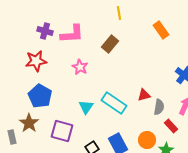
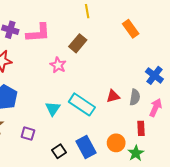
pink star: (80, 67) -> (58, 65), moved
gray semicircle: (159, 107) -> (135, 97), moved
red rectangle: (171, 126) -> (141, 128), turned 40
purple square: (62, 131) -> (28, 134), size x0.6

